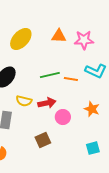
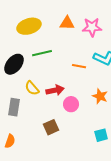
yellow ellipse: (21, 39) -> (29, 26), turned 30
green line: (50, 75) -> (42, 53), moved
yellow semicircle: (24, 101) -> (32, 88), turned 35

